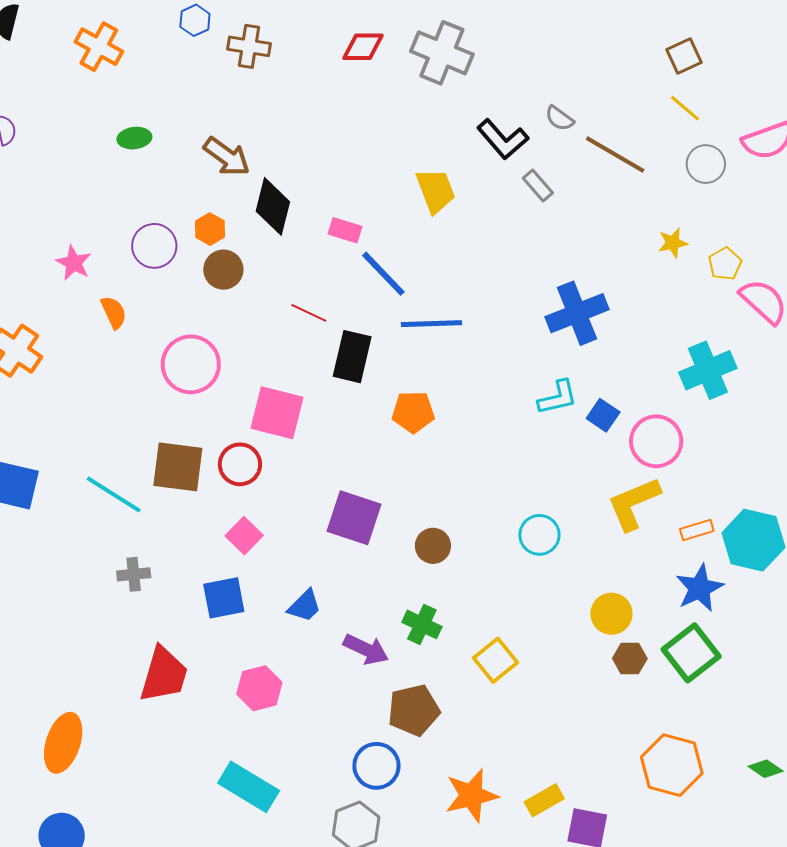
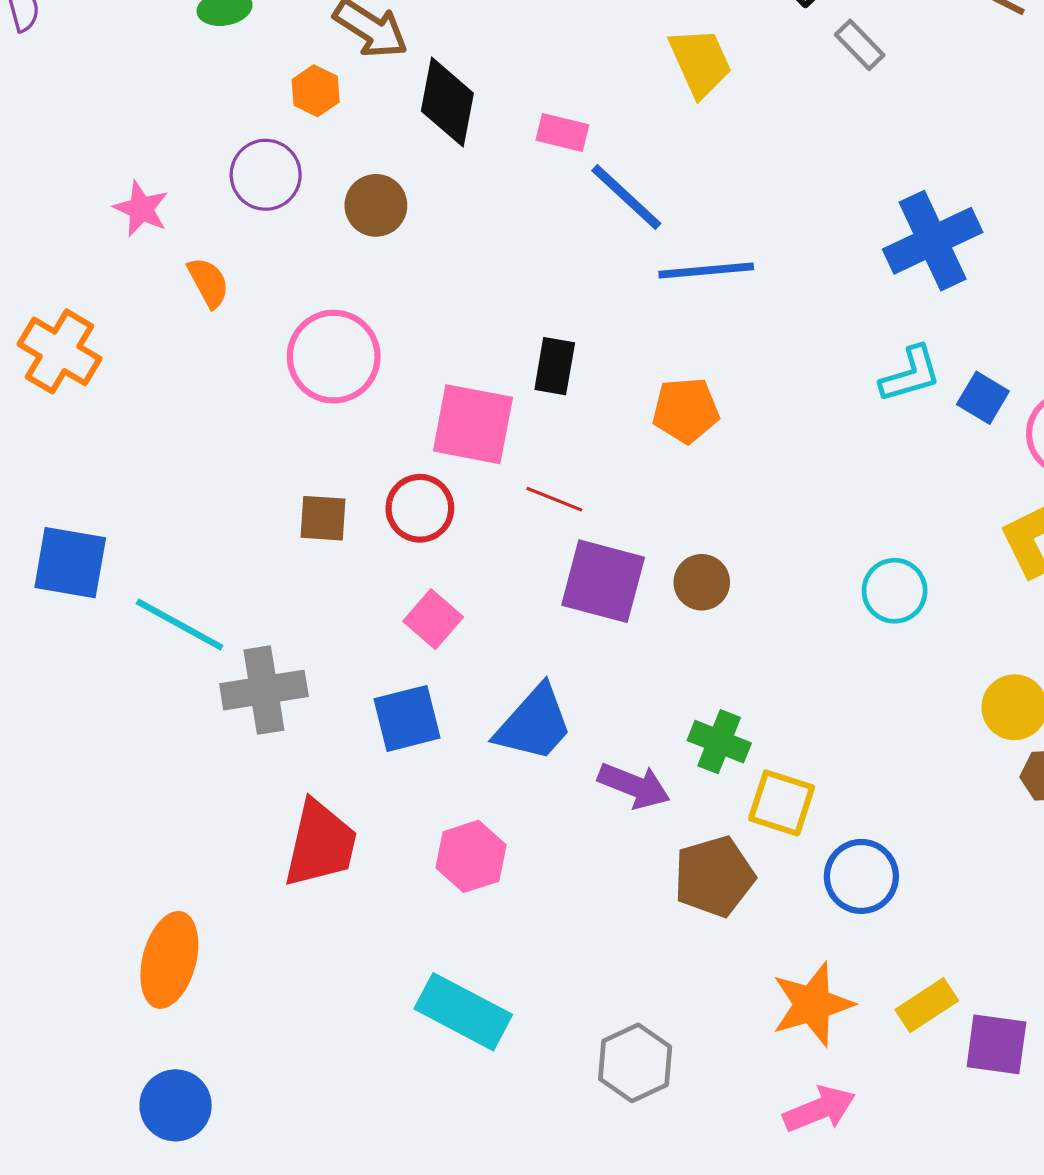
orange hexagon: (210, 229) -> (316, 91), moved
red line: (309, 313) -> (554, 499), moved
black rectangle: (352, 357) -> (555, 366), moved, size x0.7
brown square: (178, 467) -> (323, 518), size x0.6
cyan line: (114, 495) -> (180, 625), moved
brown circle: (433, 546) -> (702, 582), moved
gray cross: (134, 574) -> (264, 690), size x1.6
blue trapezoid: (305, 606) -> (534, 724), size x1.5
yellow square: (496, 660) -> (782, 803), moved, turned -30
blue circle: (376, 766) -> (861, 876), moved

